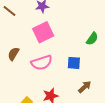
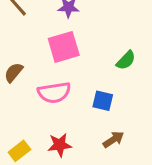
green semicircle: (92, 39) -> (126, 60), moved

